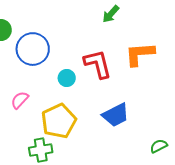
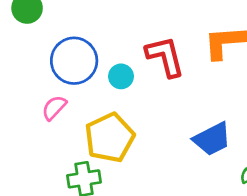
blue circle: (33, 49) -> (74, 61), moved
blue trapezoid: (116, 115) -> (212, 139), moved

